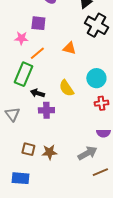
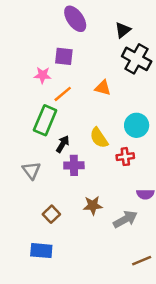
black arrow: (37, 93) -> (63, 144), turned 104
red cross: (101, 103) -> (125, 157), moved
brown square: (28, 149) -> (51, 214), turned 32
brown star: (49, 152) -> (93, 205), moved
brown line: (100, 172) -> (142, 261), moved

